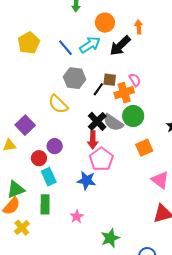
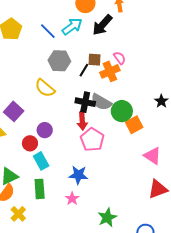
green circle: (133, 116) -> (122, 111), moved
black cross: (97, 121) -> (85, 102), turned -30
blue star: (86, 180) -> (78, 175), moved

